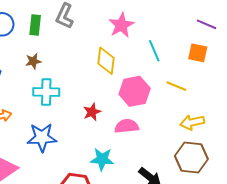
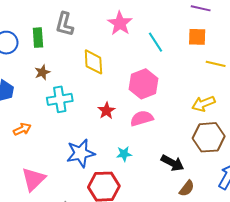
yellow diamond: (106, 61) -> (93, 62), moved
yellow line: (176, 86) -> (216, 64), moved
blue star: (42, 137) -> (81, 153), moved
cyan star: (102, 159) -> (124, 154), size x0.7

